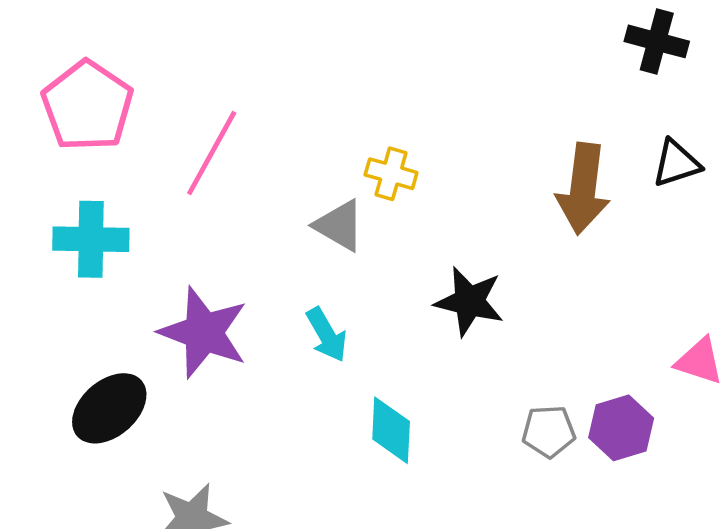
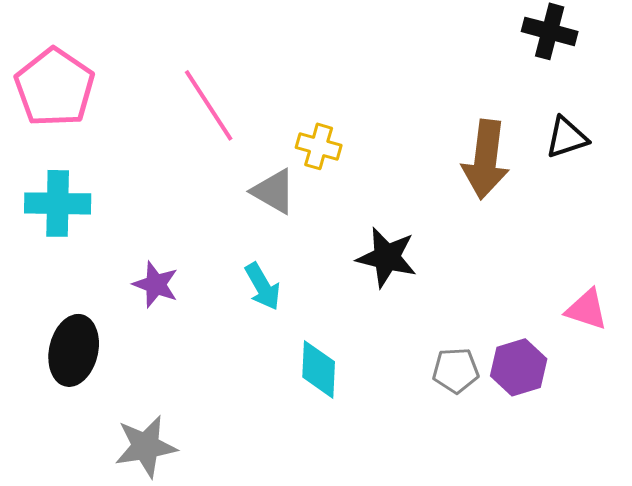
pink line: (212, 153) -> (209, 105), moved, turned -62
purple star: (204, 332) -> (156, 284), size x0.6
black ellipse: (109, 408) -> (74, 350), turned -36

